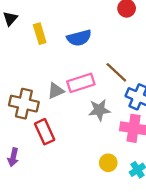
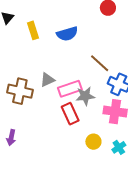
pink rectangle: (81, 83) -> (70, 89), moved
red rectangle: (45, 132) -> (70, 114), moved

